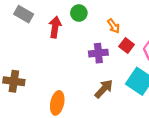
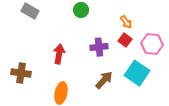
orange arrow: (114, 26) -> (126, 22), moved
red arrow: (55, 27) -> (59, 54), moved

